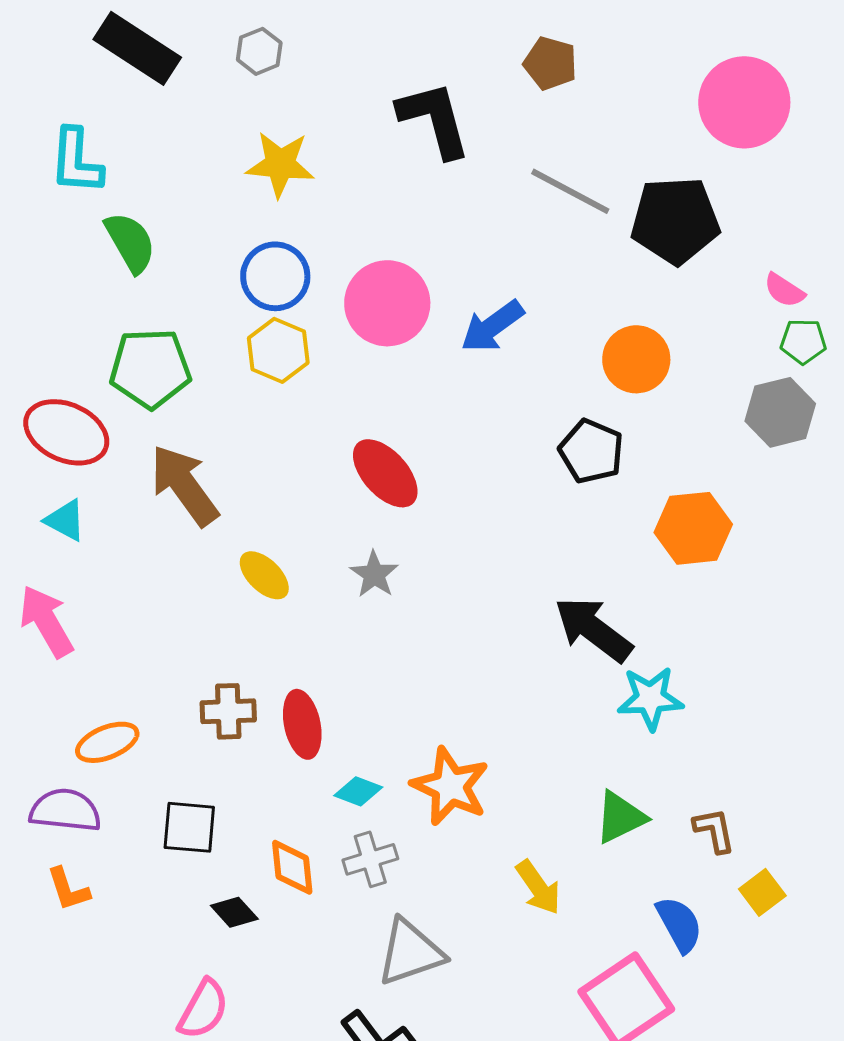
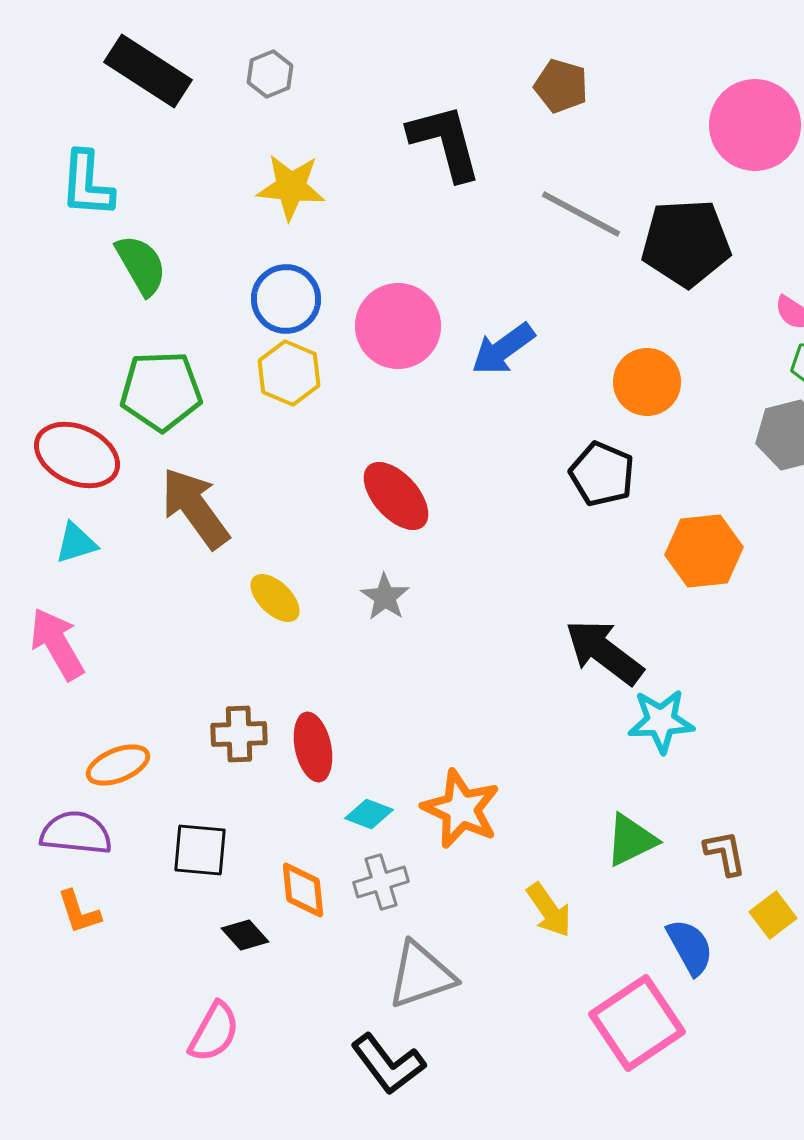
cyan triangle: (65, 520) -> (76, 543), turned -45

